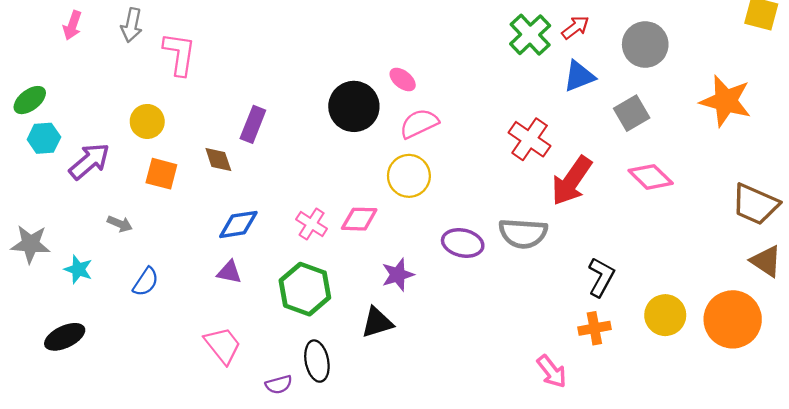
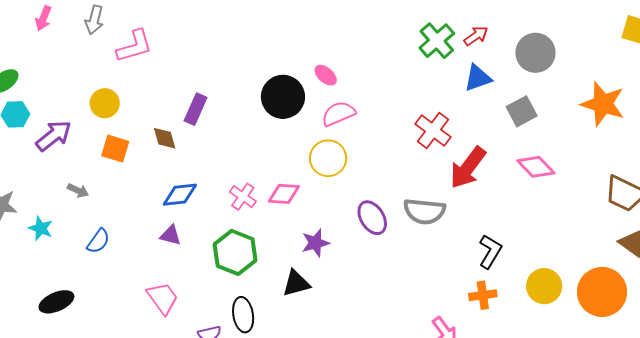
pink L-shape: (179, 54) -> (134, 46), turned 63
purple ellipse: (463, 243) -> (372, 218), turned 44
black ellipse: (65, 337) -> (56, 302), moved

